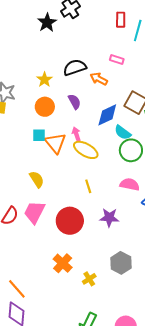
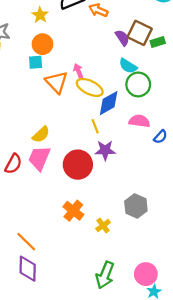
purple semicircle: (74, 102) -> (122, 38), moved
blue diamond: (107, 115) -> (109, 103), moved
cyan square: (39, 135) -> (36, 62), moved
yellow semicircle: (37, 179) -> (41, 134), moved, turned 84
purple star: (109, 218) -> (105, 150), moved

